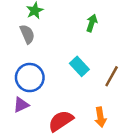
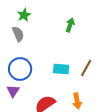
cyan rectangle: (79, 66) -> (61, 69), moved, turned -42
purple triangle: (21, 105) -> (13, 91), turned -32

